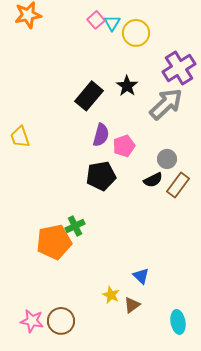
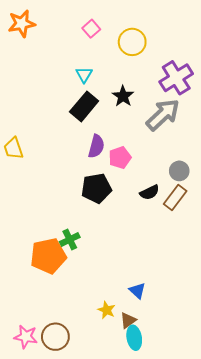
cyan triangle: (112, 23) -> (84, 75), moved
gray circle: (167, 159) -> (179, 171), moved
cyan ellipse: (178, 322) -> (134, 338), moved

